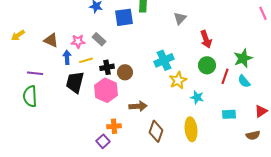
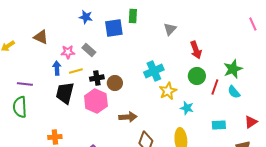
brown triangle: (51, 40) -> (41, 37), moved
orange cross: (114, 126) -> (55, 137), moved

